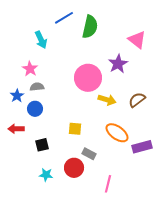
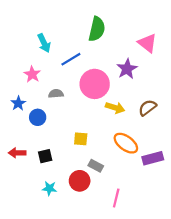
blue line: (64, 18) -> (71, 59), moved
gray semicircle: (37, 87) -> (56, 94), moved
red arrow: (16, 129) -> (17, 153), moved

